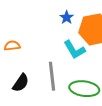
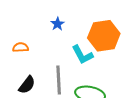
blue star: (67, 17) -> (58, 24), moved

